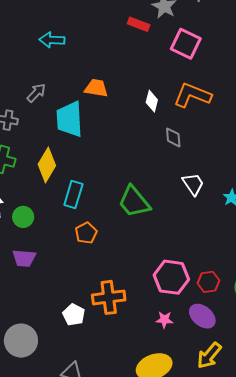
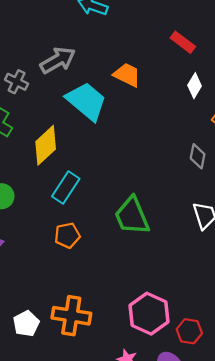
red rectangle: (139, 24) -> (183, 42), moved
gray arrow: (36, 93) -> (58, 60), size x1.4
white diamond: (152, 101) -> (195, 86), moved
cyan trapezoid: (70, 119) -> (86, 101), turned 117

